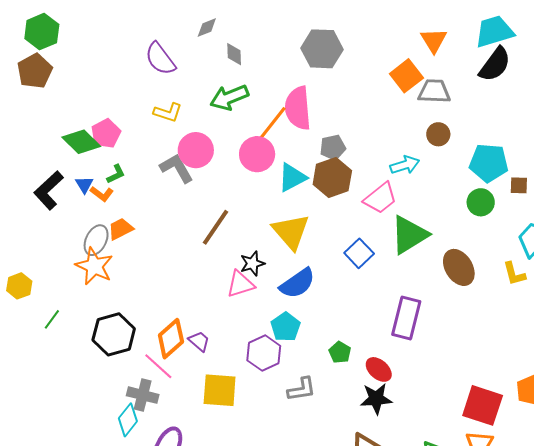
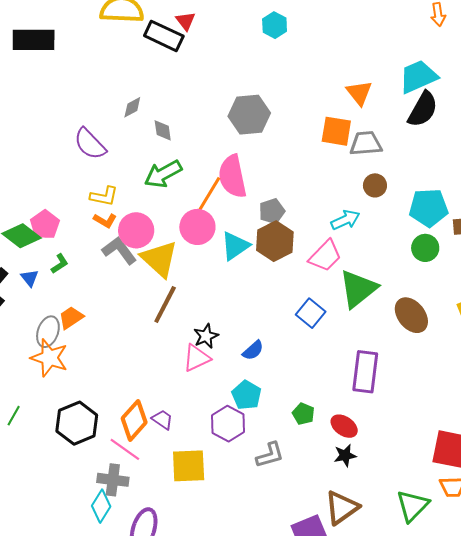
orange square: (406, 76) -> (336, 131), turned -36
orange L-shape: (102, 194) -> (105, 220), moved
yellow triangle: (291, 232) -> (159, 259), moved
blue semicircle: (297, 283) -> (253, 350), size x0.6
black star: (376, 399) -> (345, 455), size x0.7

